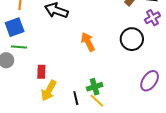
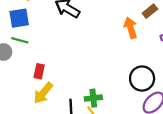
black circle: (132, 39) -> (142, 79), moved
orange arrow: (88, 42) -> (131, 28), moved

